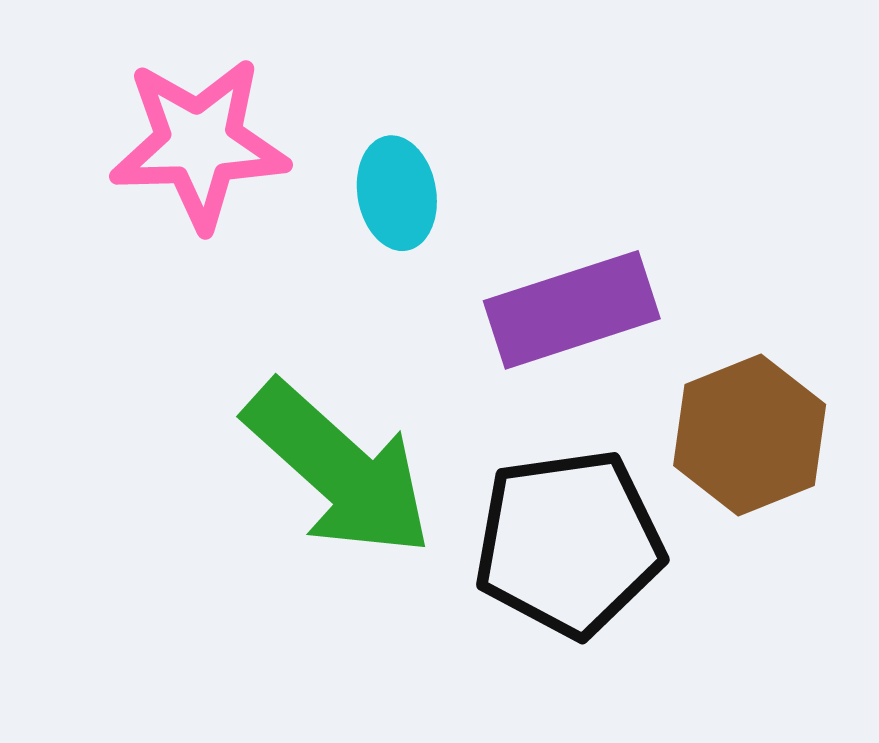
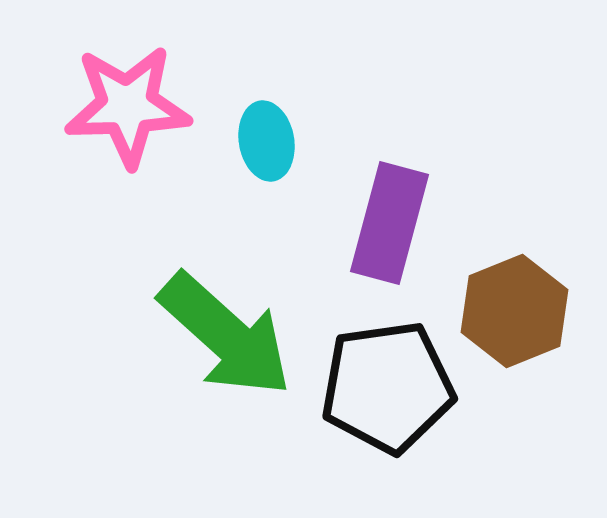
purple rectangle: (572, 310) -> (390, 223), turned -57

